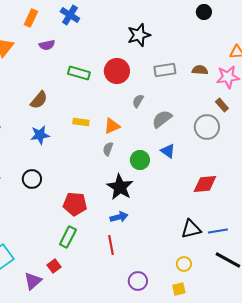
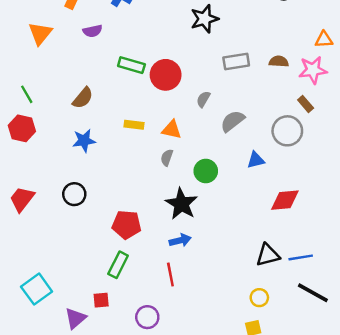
red circle: (117, 71) -> (166, 75), moved
orange triangle: (112, 126) -> (172, 130), turned 36
blue triangle: (168, 151) -> (256, 160), moved, turned -49
red square: (54, 266) -> (101, 300), turned 32
purple circle: (138, 281) -> (147, 317), moved

